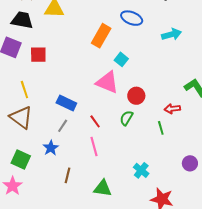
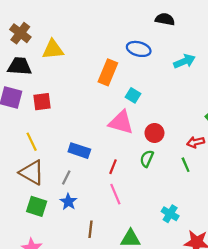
red line: (95, 121) -> (113, 167), turned 64
gray line: (63, 126) -> (66, 178), moved
green square: (21, 159) -> (37, 206), moved

